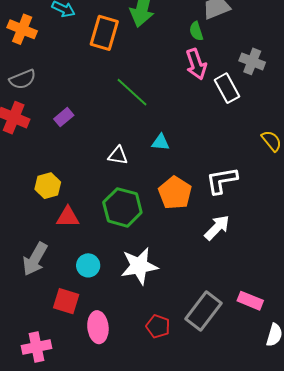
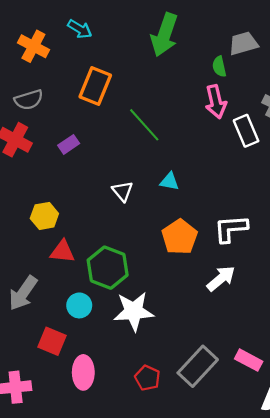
orange rectangle: (104, 33) -> (95, 86), moved
white triangle: (118, 156) -> (123, 191), turned 35
green hexagon: (122, 207) -> (108, 268), moved

